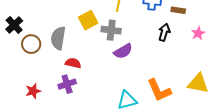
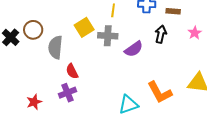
brown circle: (31, 44) -> (33, 30), moved
purple semicircle: (123, 51) -> (134, 49), moved
red semicircle: (73, 63) -> (72, 71), turned -126

